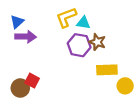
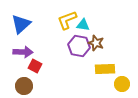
blue triangle: (17, 22) -> (21, 24), size x1.5
purple arrow: (26, 37) -> (23, 52), moved
red square: (32, 81) -> (35, 66), moved

